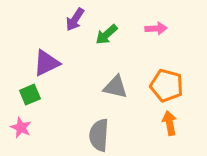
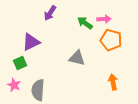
green arrow: (107, 34) -> (85, 23), moved, turned 77
orange pentagon: (167, 86) -> (111, 40), moved
gray semicircle: (99, 135) -> (38, 90), moved

